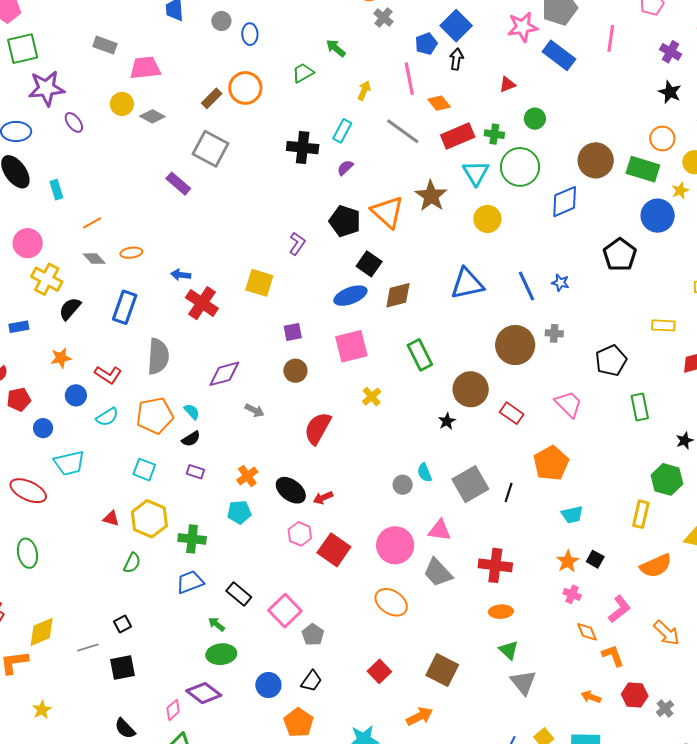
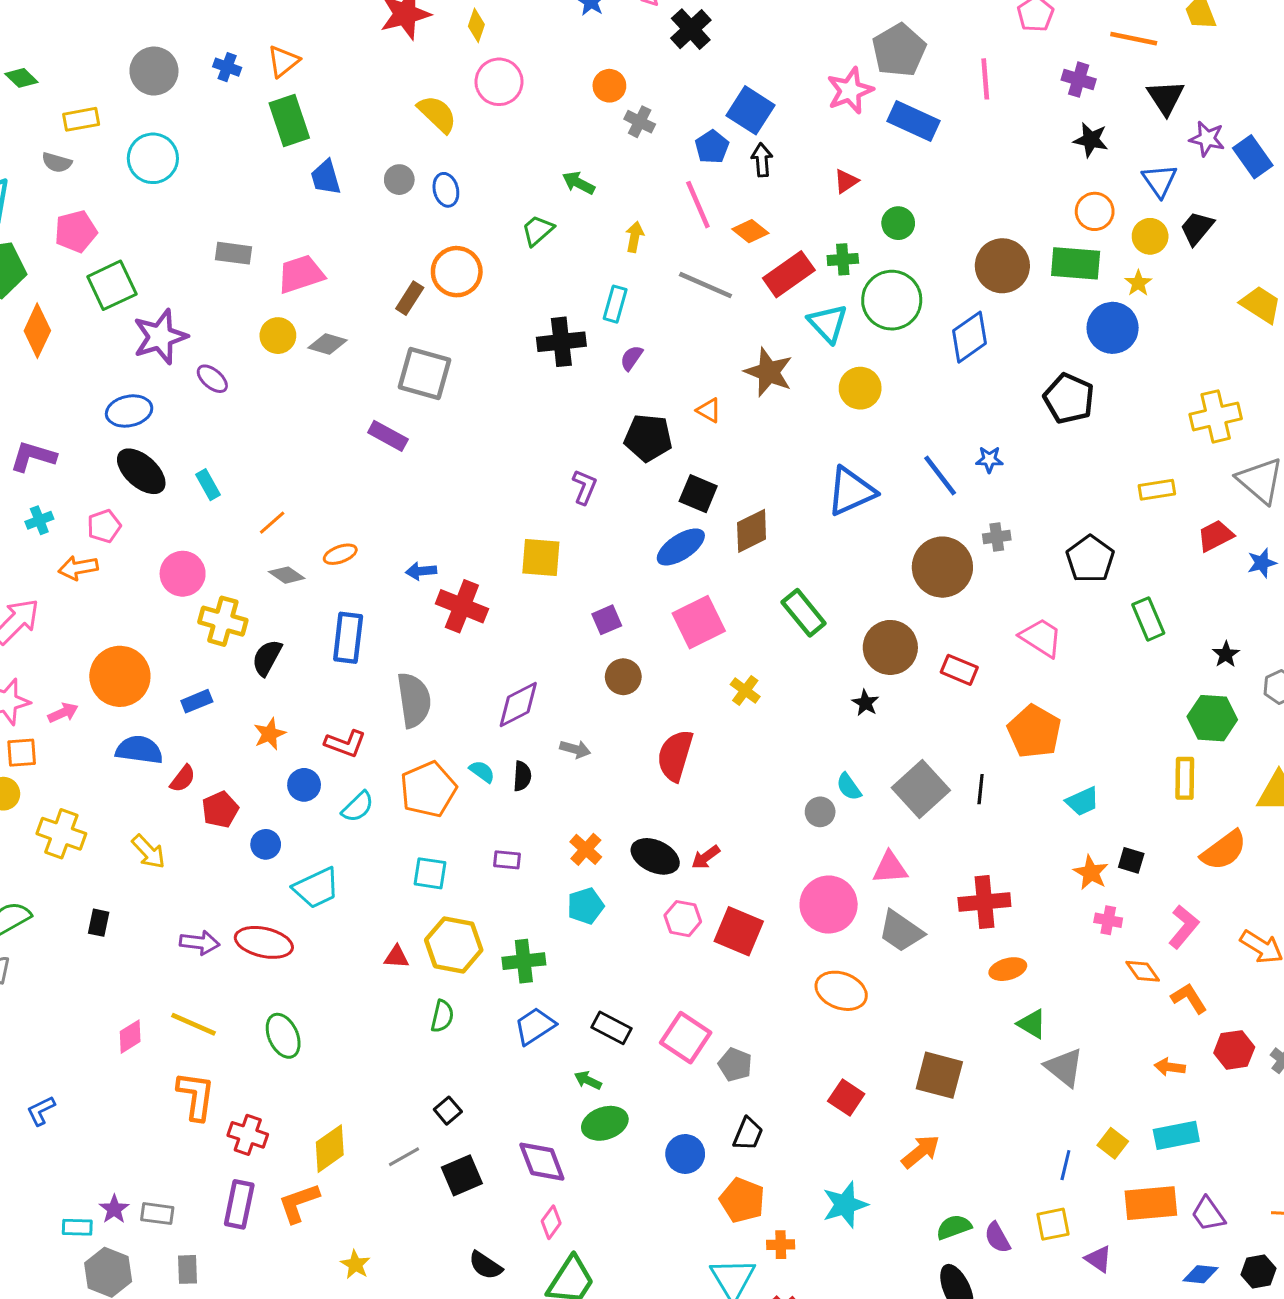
orange triangle: (387, 212) -> (709, 410), size x0.5
black semicircle: (191, 439) -> (522, 776), moved, turned -42
purple diamond: (204, 693) -> (542, 1162), moved, turned 44

